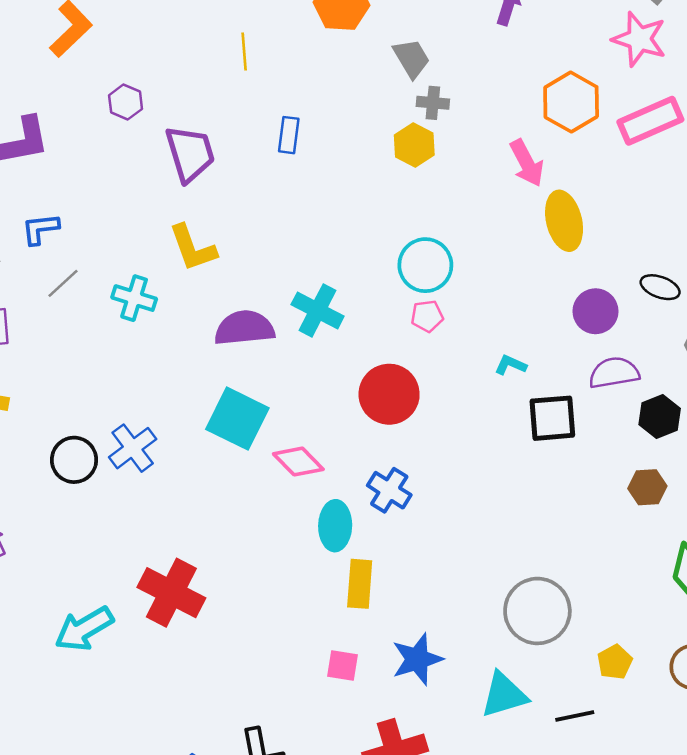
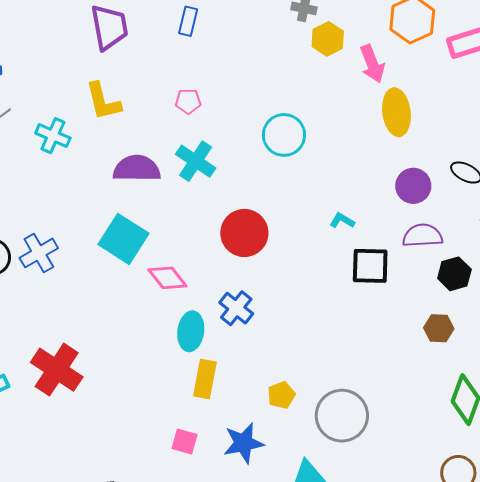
yellow hexagon: (414, 145) -> (328, 39), moved
pink pentagon: (427, 316) -> (188, 101), moved
yellow pentagon: (615, 662) -> (281, 395), moved

